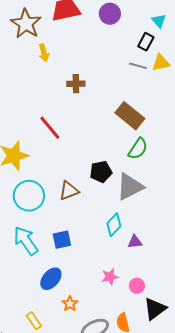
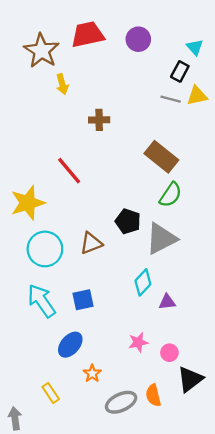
black pentagon: (101, 172) -> (128, 221), turned 30

